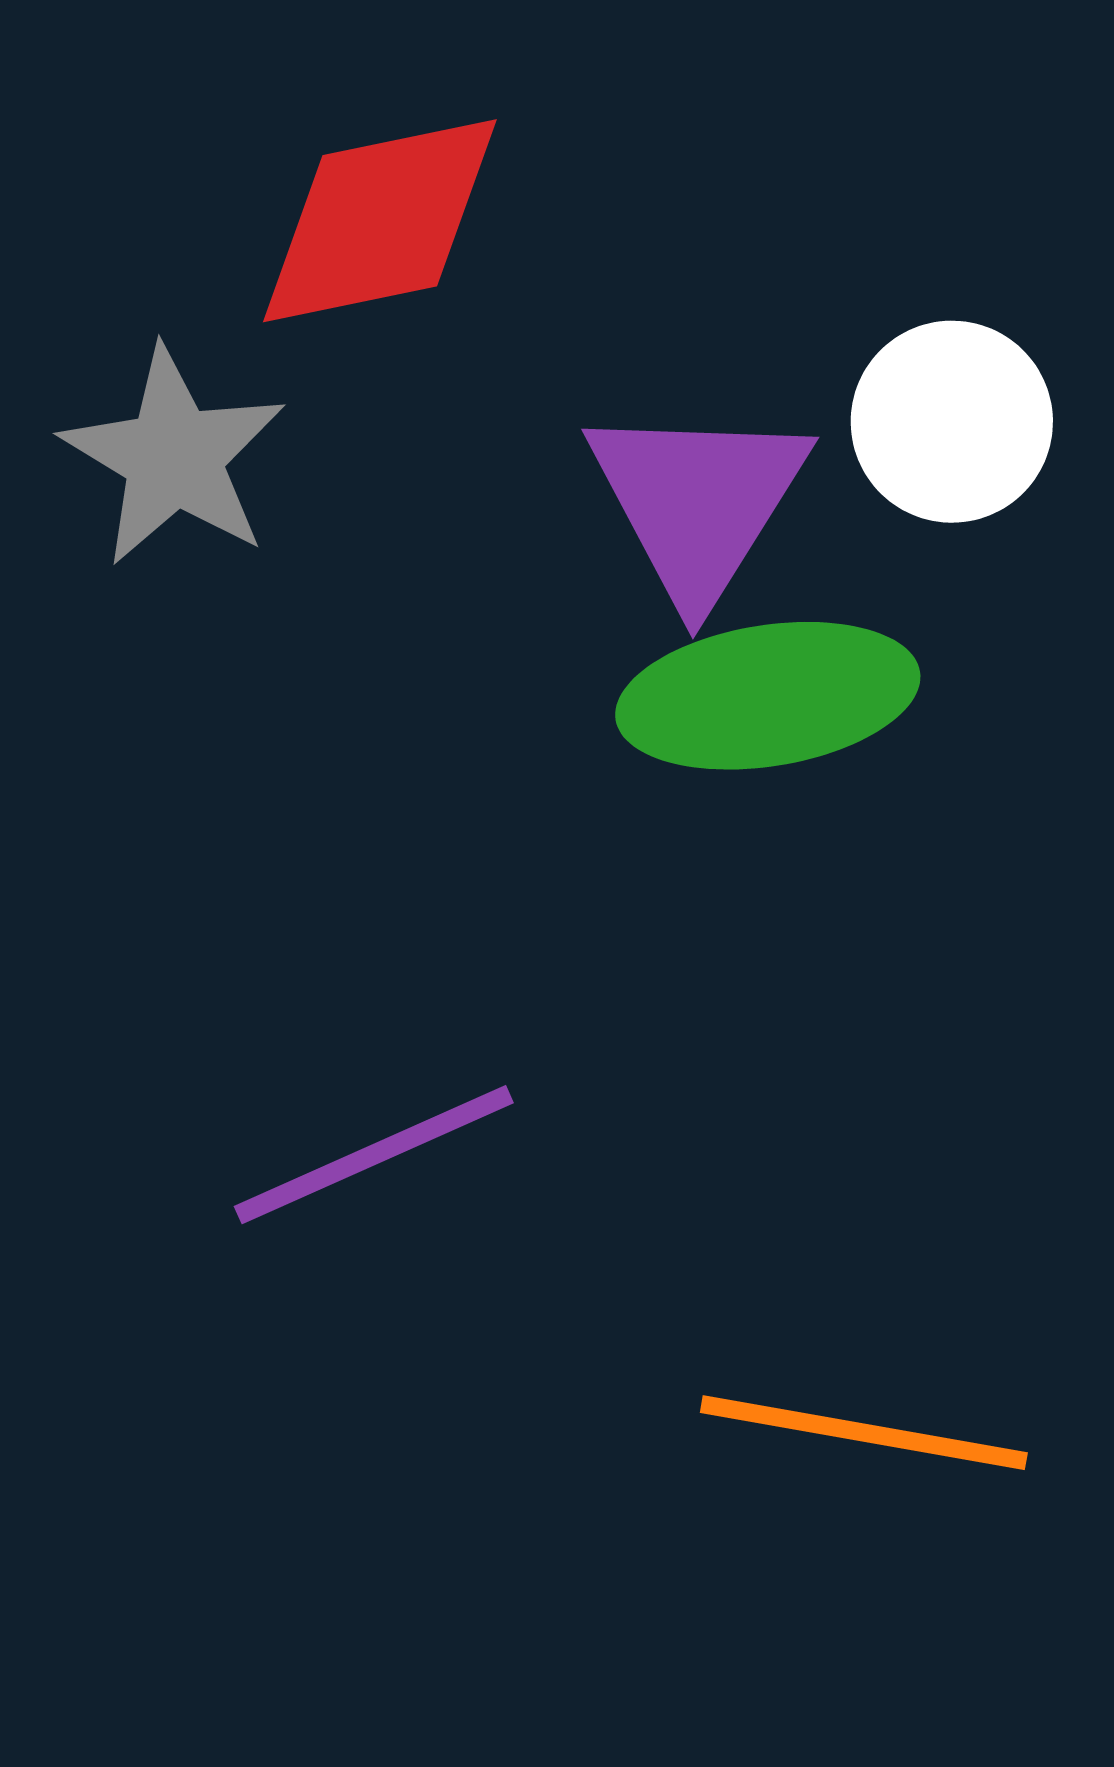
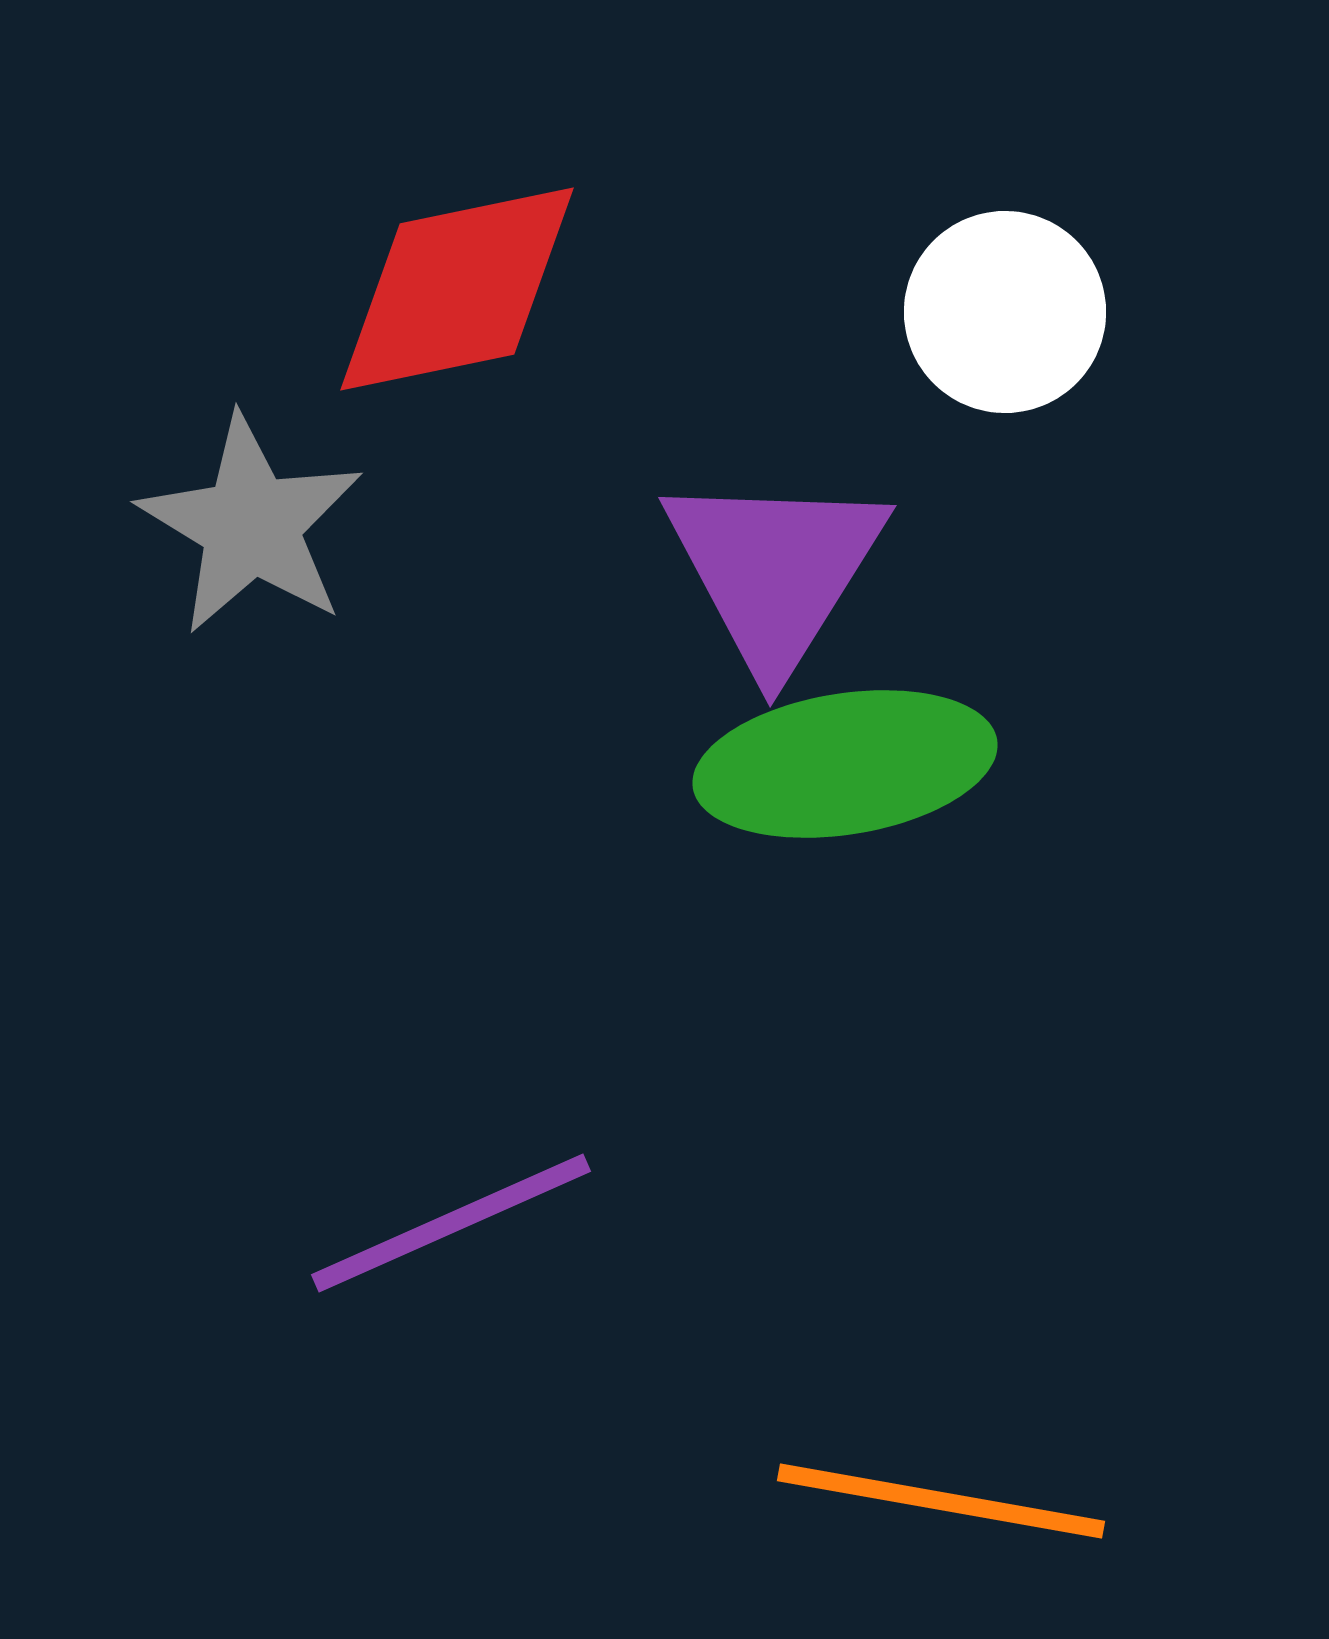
white circle: (952, 422) -> (1005, 312), moved

